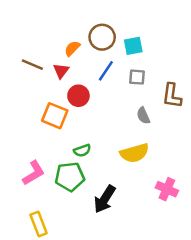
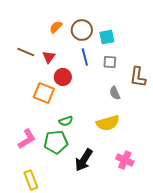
orange semicircle: (72, 48) -> (56, 27), moved
blue line: (106, 71) -> (85, 57), turned -48
pink cross: (167, 189) -> (125, 160), moved

